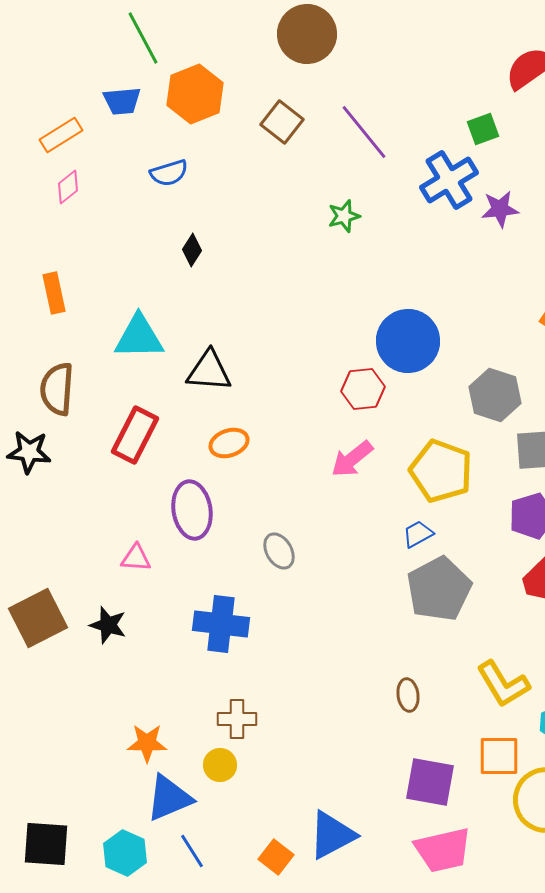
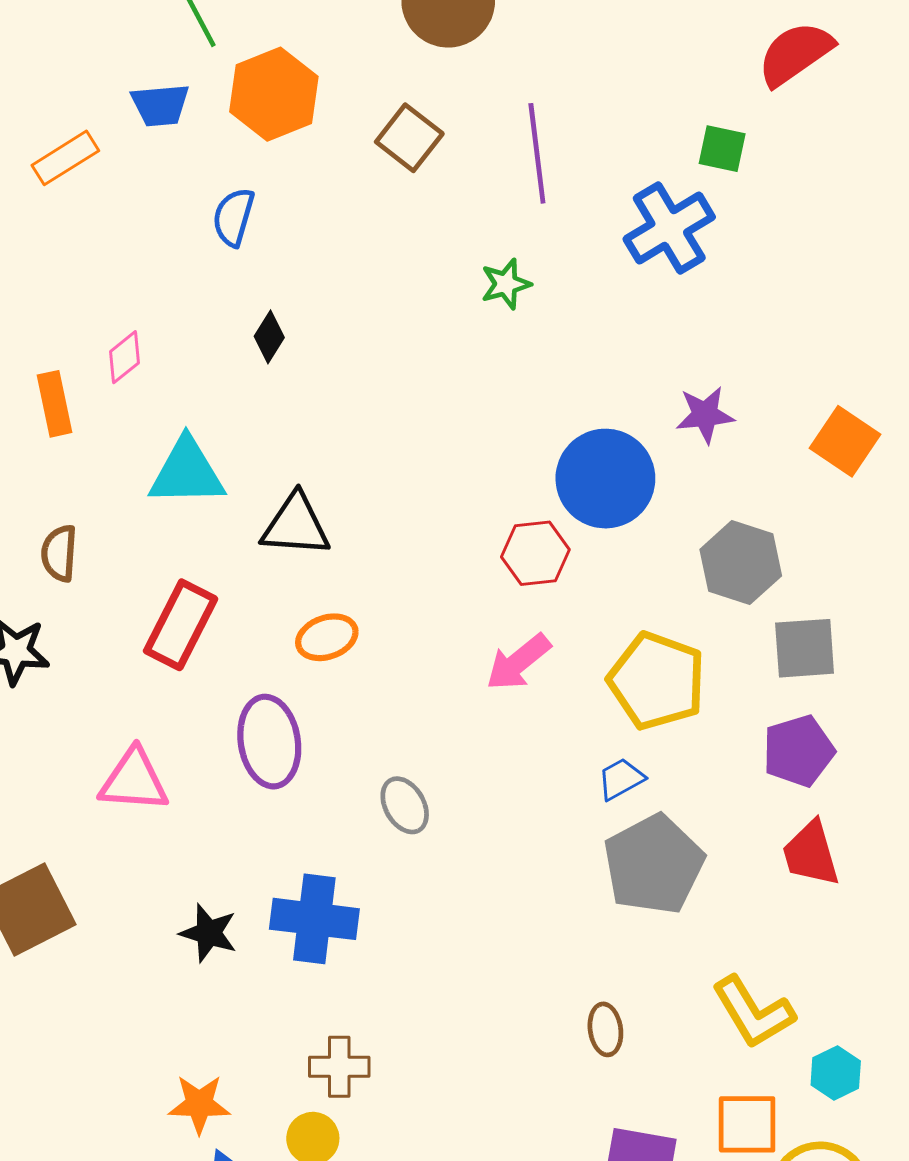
green square: (483, 129) -> (722, 149), turned 32
purple line: (364, 132) -> (537, 153), turned 32
blue semicircle: (169, 173) -> (233, 217), turned 123
pink diamond: (68, 187) -> (125, 357), moved
purple star: (500, 209) -> (705, 415), moved
brown semicircle: (57, 389) -> (59, 553), size x0.7
pink triangle: (136, 558) -> (134, 780), moved, size x1.5
black star: (108, 625) -> (209, 933), moved

